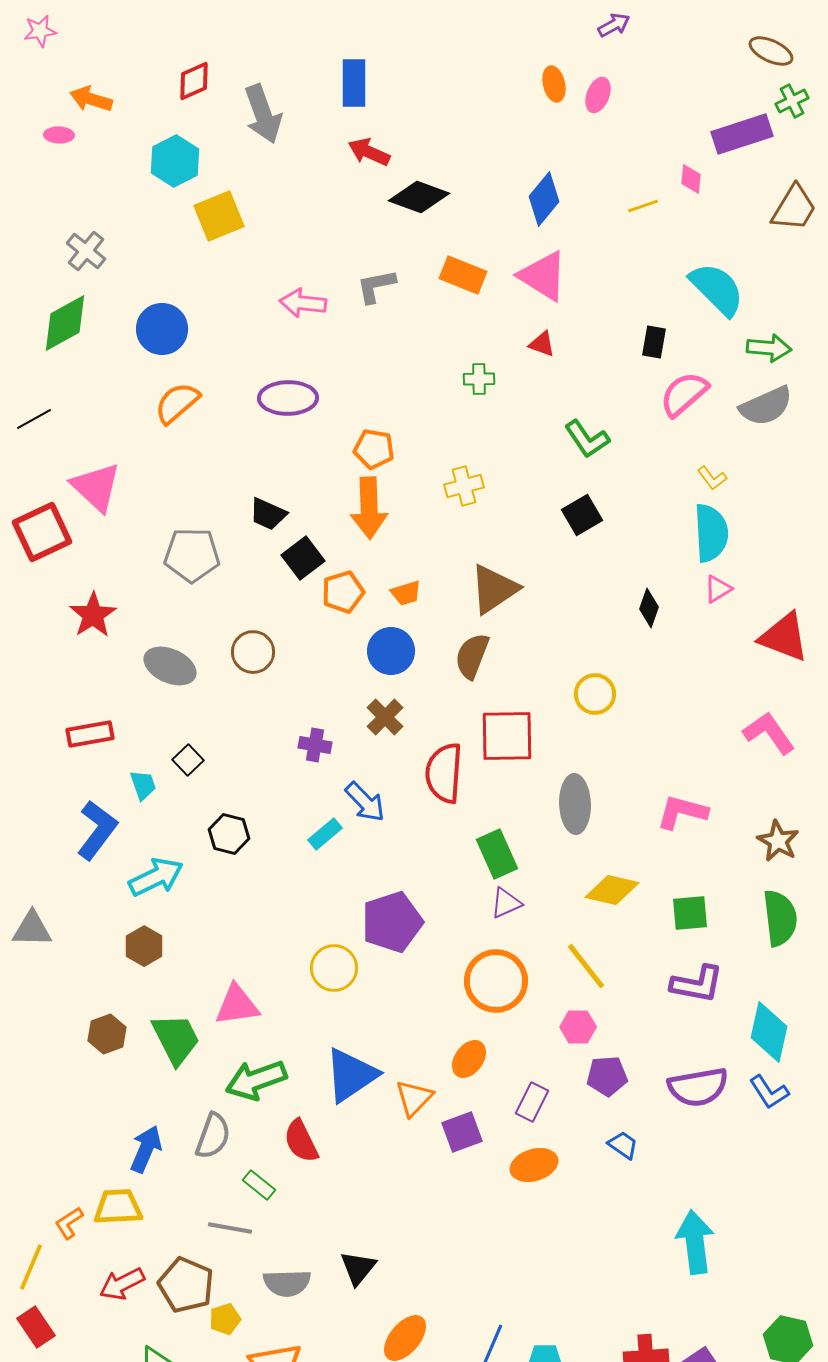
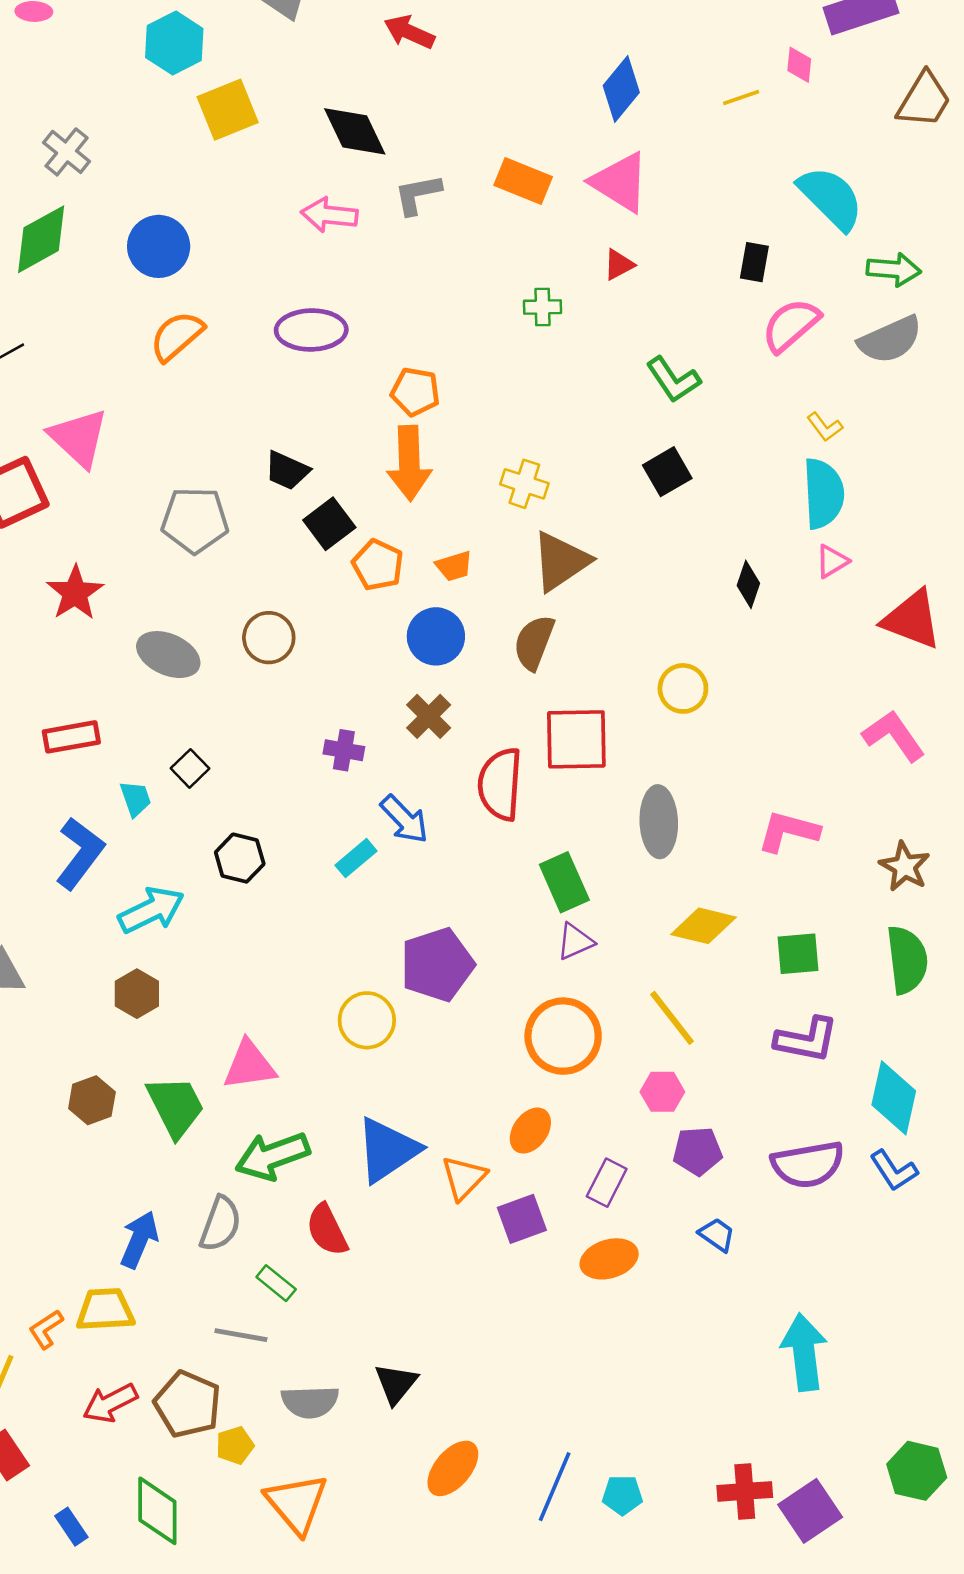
black diamond: (419, 197) -> (355, 131), moved, turned 44
red triangle: (542, 344) -> (619, 265), turned -48
yellow cross: (464, 486) -> (524, 484), moved, turned 33
orange pentagon: (343, 592) -> (378, 565), turned -30

